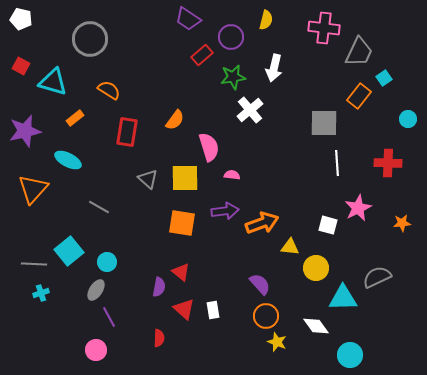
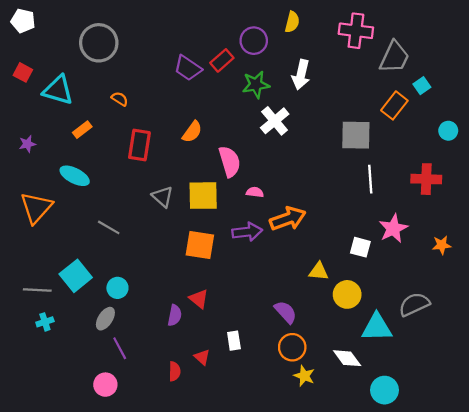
purple trapezoid: (188, 19) -> (188, 68), moved
orange semicircle: (109, 90) -> (120, 99), size x0.7
purple star: (25, 131) -> (27, 144), size x0.5
orange arrow: (262, 223) -> (288, 219), moved
red triangle: (184, 309) -> (202, 357), moved, size x0.7

